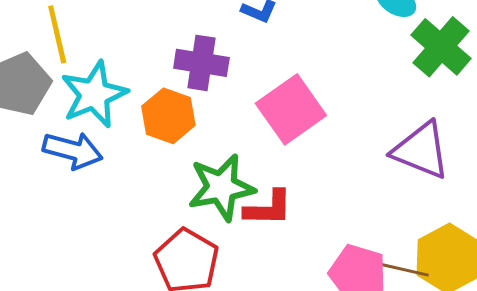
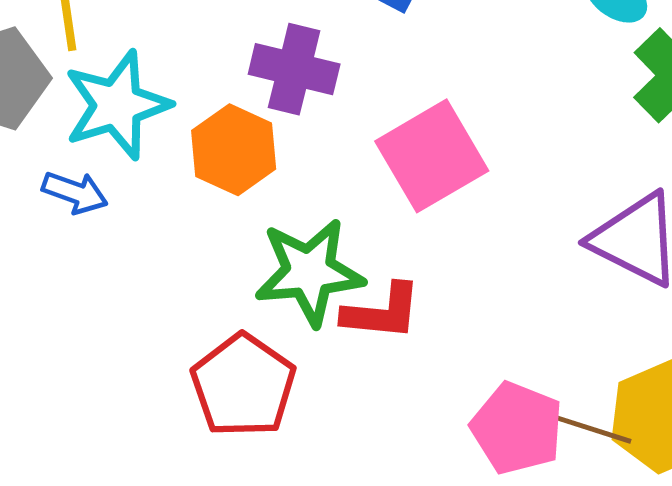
blue arrow: (73, 150) -> (75, 192), size x0.7

